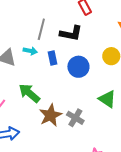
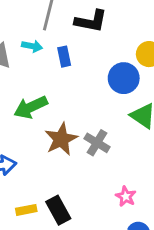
blue circle: (78, 67) -> (124, 78), moved
green arrow: (29, 93) -> (31, 107), turned -65

